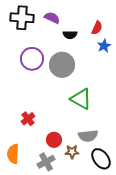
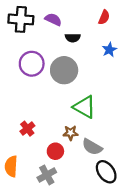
red semicircle: (97, 28) -> (104, 17), moved
gray semicircle: (88, 136) -> (92, 147), turned 36
brown star: (72, 152) -> (71, 133), moved

